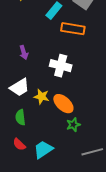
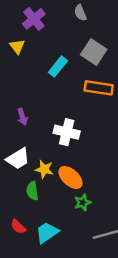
orange rectangle: (73, 29) -> (99, 88), moved
green semicircle: (20, 117) -> (32, 191), moved

